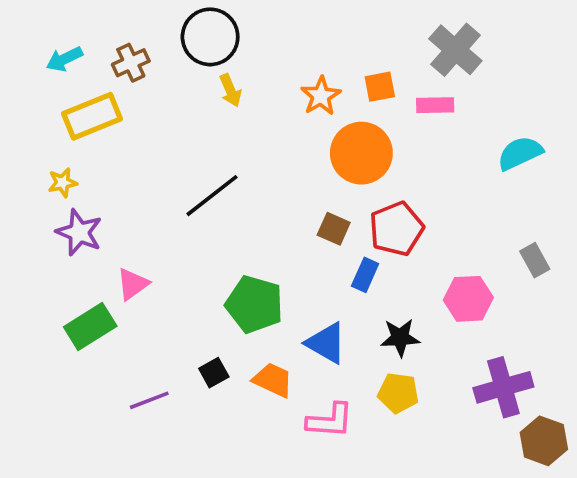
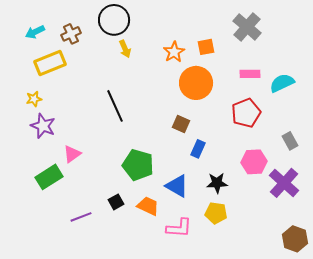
pink rectangle: (435, 105) -> (250, 74), moved
black line: (212, 196) -> (115, 106), turned -76
red pentagon: (396, 229) -> (246, 113), moved
purple cross: (503, 387) -> (284, 183), moved, turned -32

